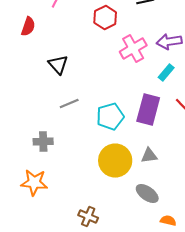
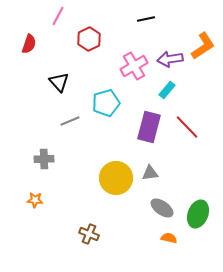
red hexagon: (105, 18) -> (89, 39), moved
cyan pentagon: (110, 116) -> (106, 103), moved
orange star: (34, 182) -> (35, 200), size x0.6
gray ellipse: (147, 194) -> (162, 208), moved

